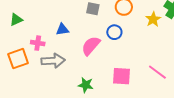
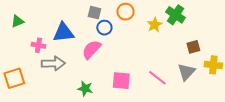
blue triangle: (62, 29) -> (63, 32), size x1.6
blue circle: (114, 32) -> (104, 28), moved
orange square: (18, 59) -> (14, 78), moved

